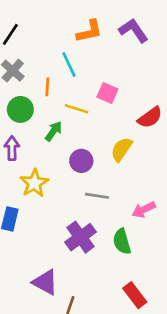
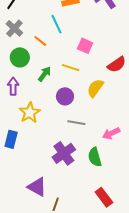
orange line: (47, 87) -> (40, 41), turned -56
yellow line: (77, 109) -> (71, 68), moved

